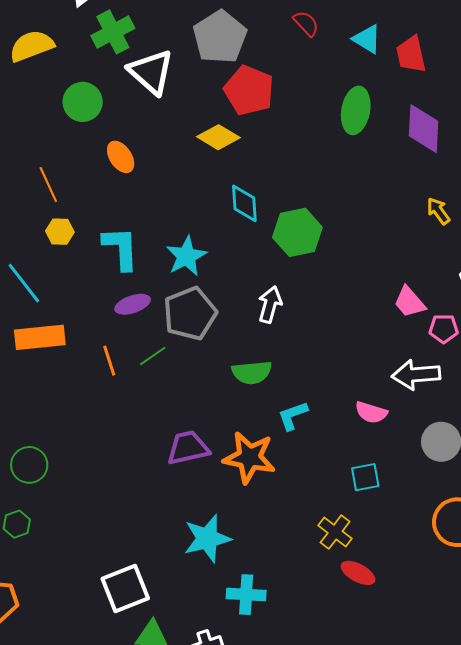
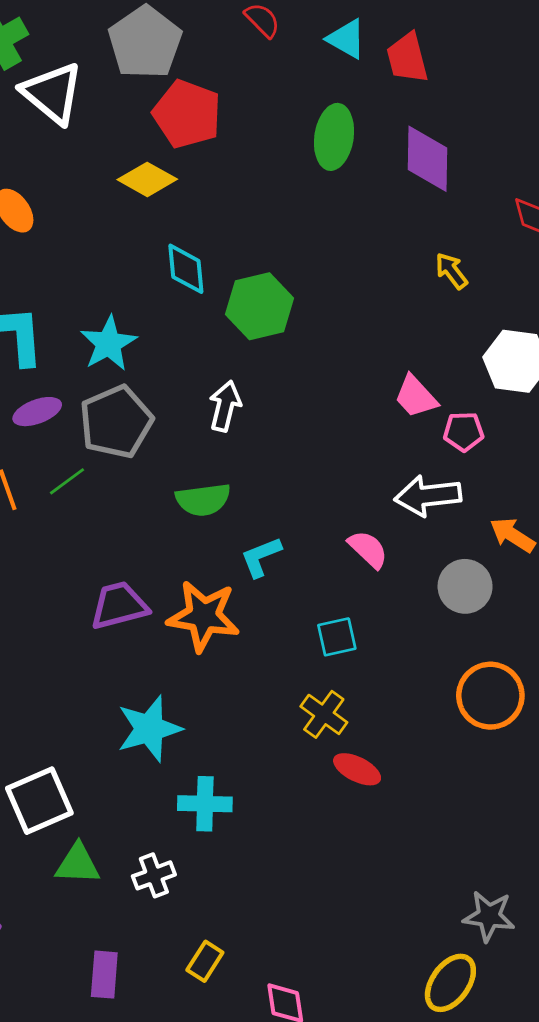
pink semicircle: (371, 412) -> (368, 549), turned -152
cyan square: (365, 477) -> (337, 637), moved

